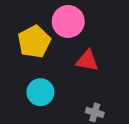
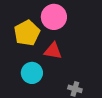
red triangle: (87, 61) -> (53, 51), moved

